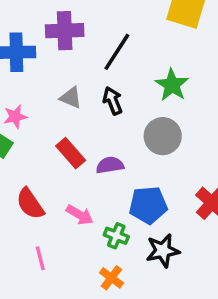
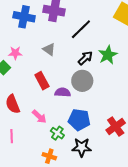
black arrow: (113, 101) -> (85, 58), moved, turned 56
gray circle: (163, 136) -> (82, 81), moved
orange cross: (111, 278) -> (49, 156), turned -32

